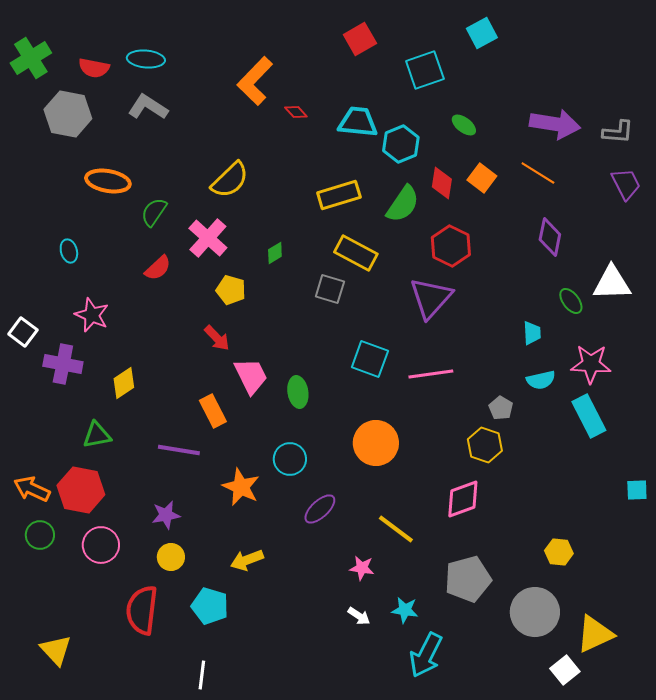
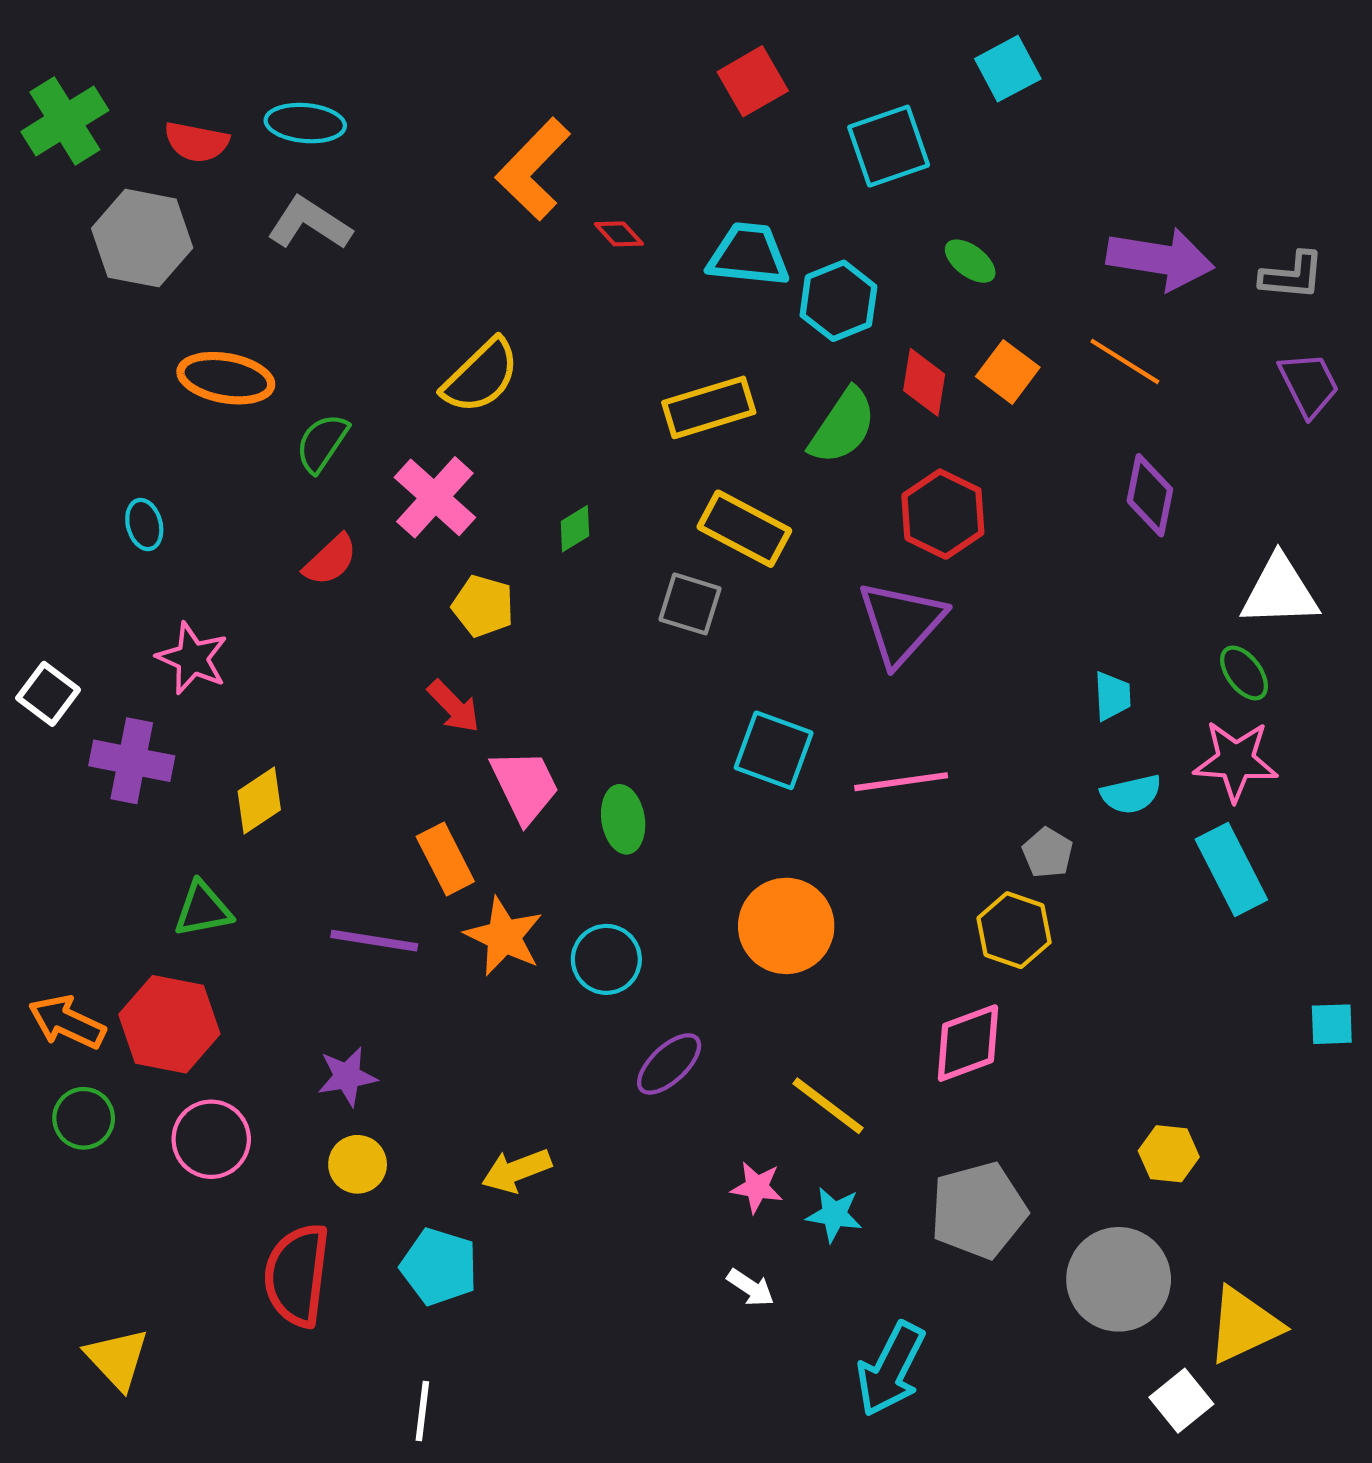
green ellipse: (571, 301) -> (1244, 673), moved
orange star: (241, 487) -> (504, 936), moved
cyan star: (405, 610) -> (834, 1214), moved

